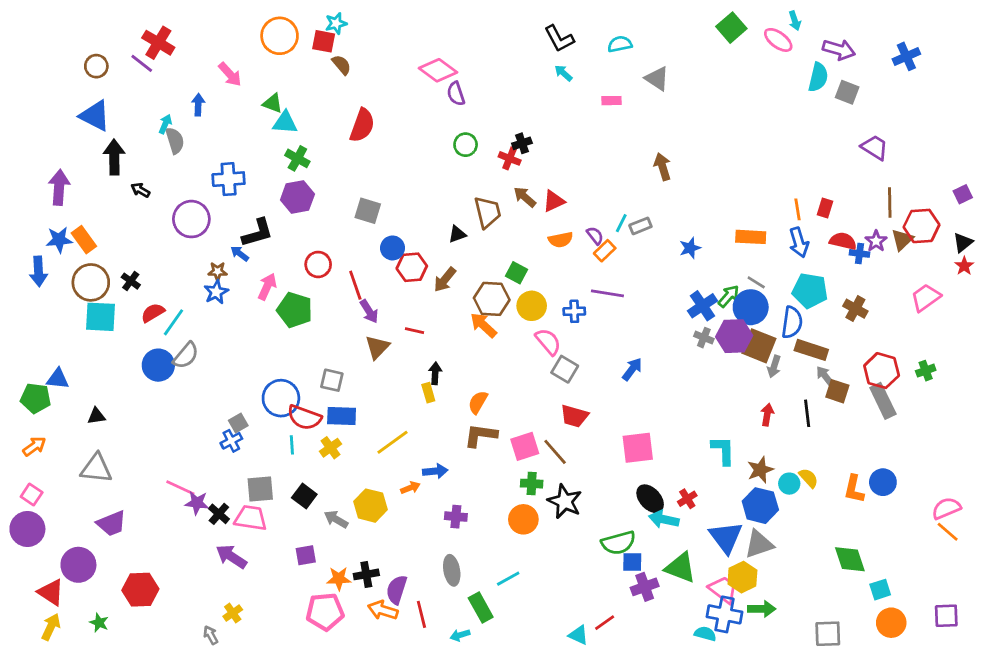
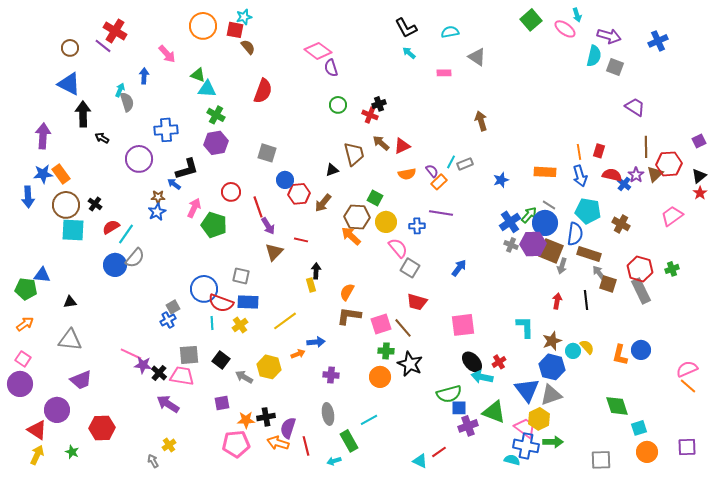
blue cross: (860, 253) -> (624, 184), turned 32

